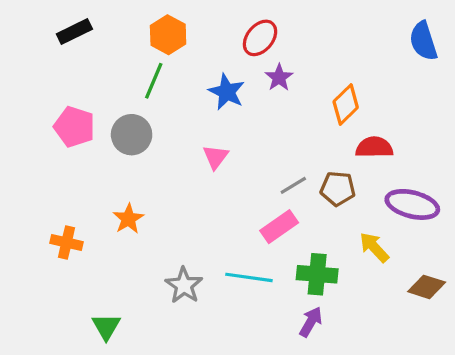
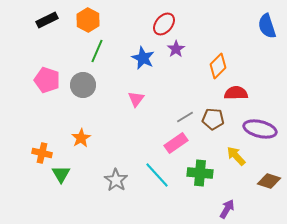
orange hexagon: (168, 35) -> (88, 20), moved
cyan line: (249, 277) -> (157, 175), turned 40
purple arrow: (311, 322) -> (227, 209), moved
green triangle: (106, 327) -> (61, 174), moved

